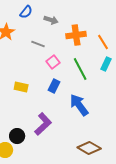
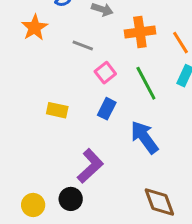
black circle: (17, 136) -> (71, 199), moved
brown diamond: (89, 148) -> (159, 202), turned 40

